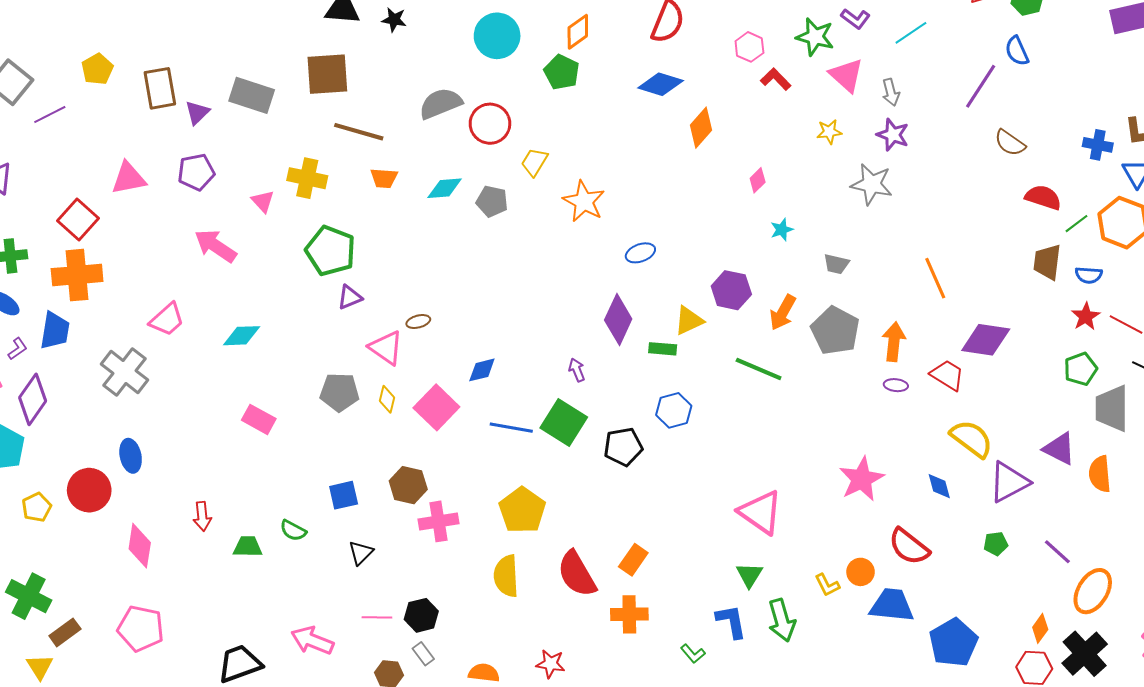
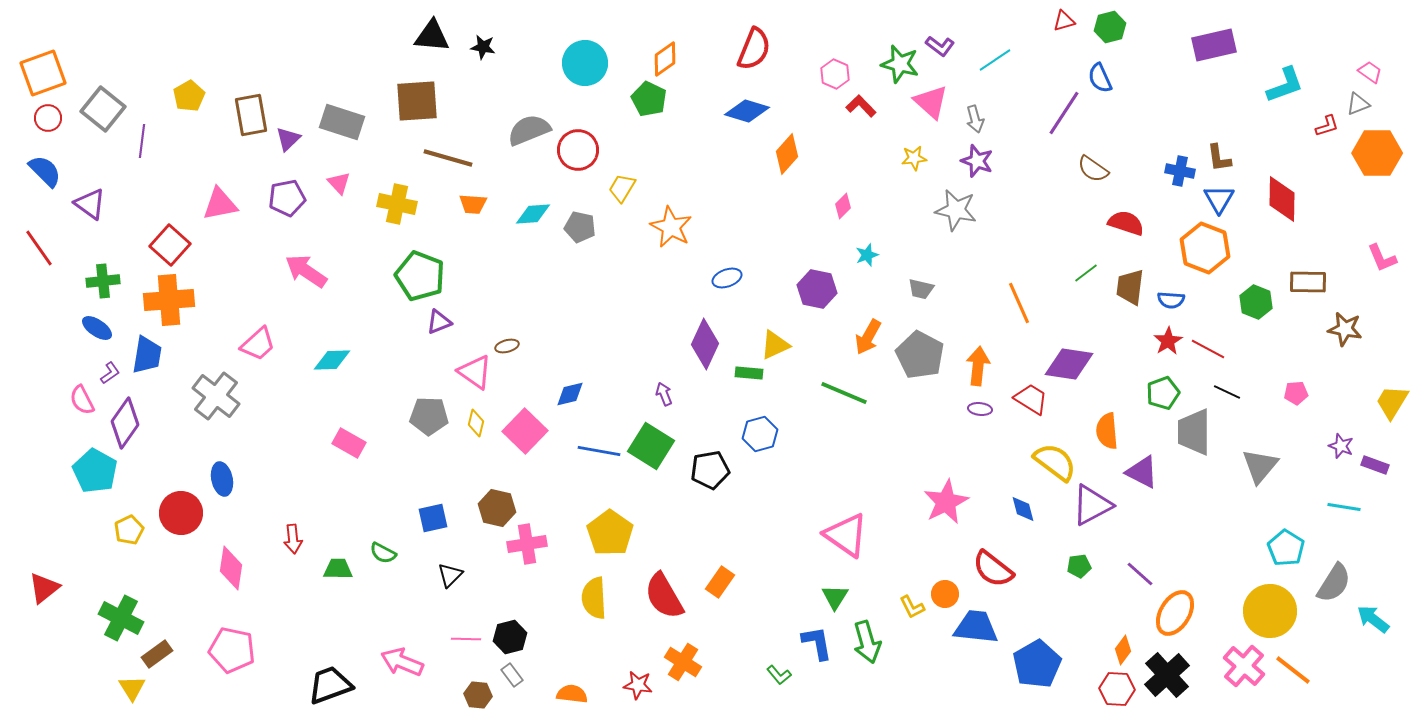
purple line: (50, 115) -> (142, 141), turned -56
pink triangle: (263, 201) -> (339, 183), moved
green line: (1077, 224) -> (1086, 273), moved
purple hexagon: (731, 290) -> (817, 289), moved
orange semicircle: (1100, 474) -> (1107, 431), moved
orange cross: (629, 614) -> (683, 662), moved, turned 33

